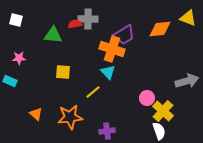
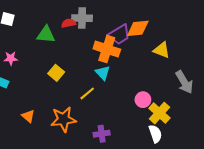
yellow triangle: (188, 18) -> (162, 50), moved
orange diamond: (160, 29) -> (138, 28), moved
yellow square: (63, 72) -> (56, 73), turned 35
gray arrow: (187, 81) -> (184, 82), turned 75

